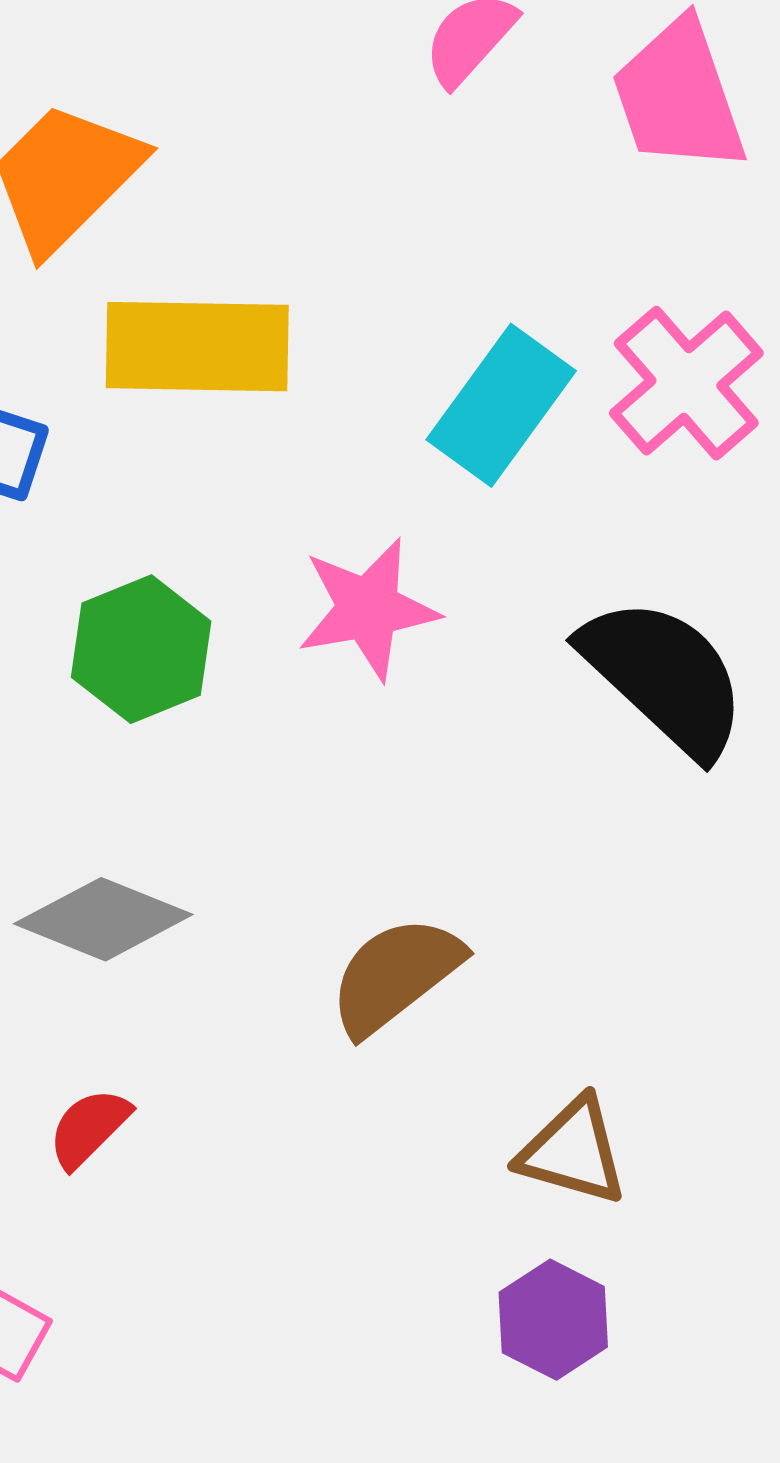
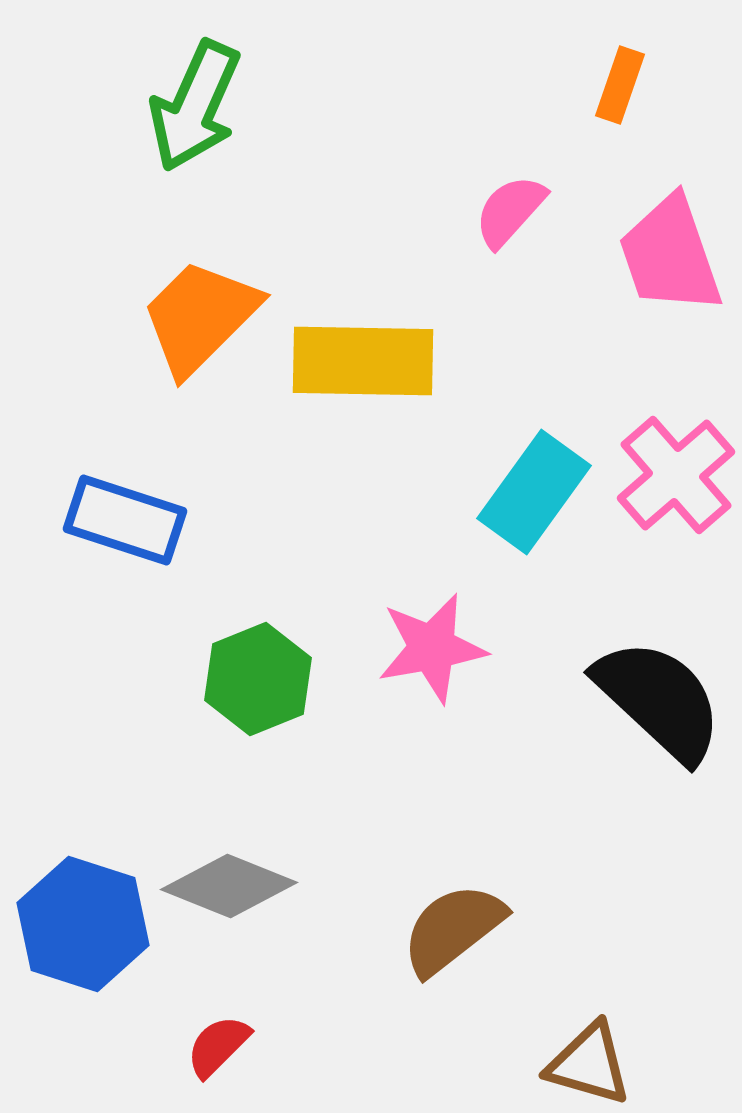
yellow rectangle: (197, 347) -> (363, 361), moved

